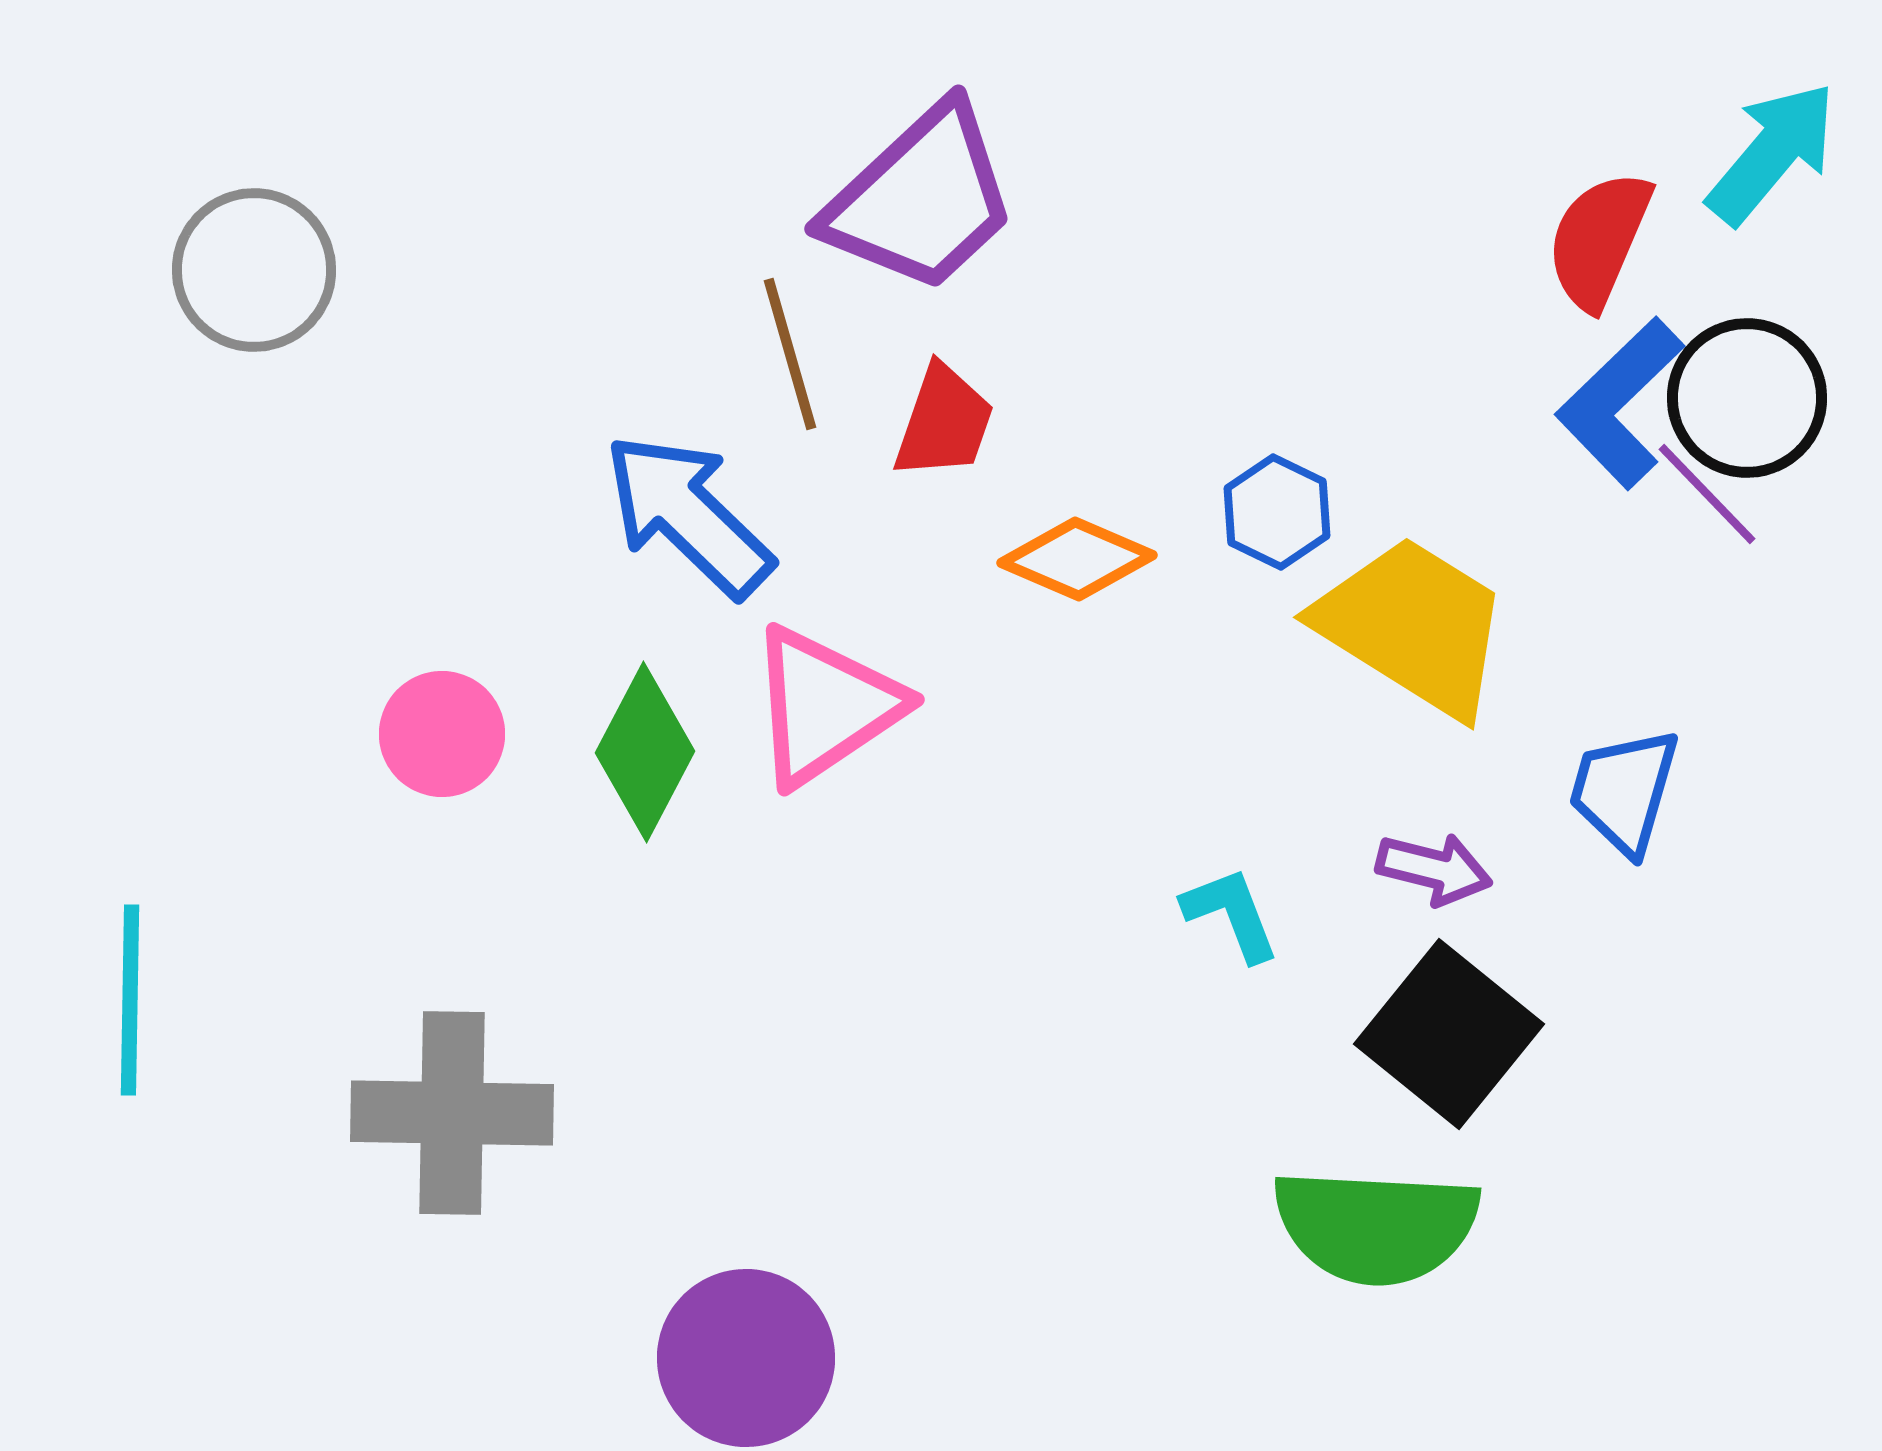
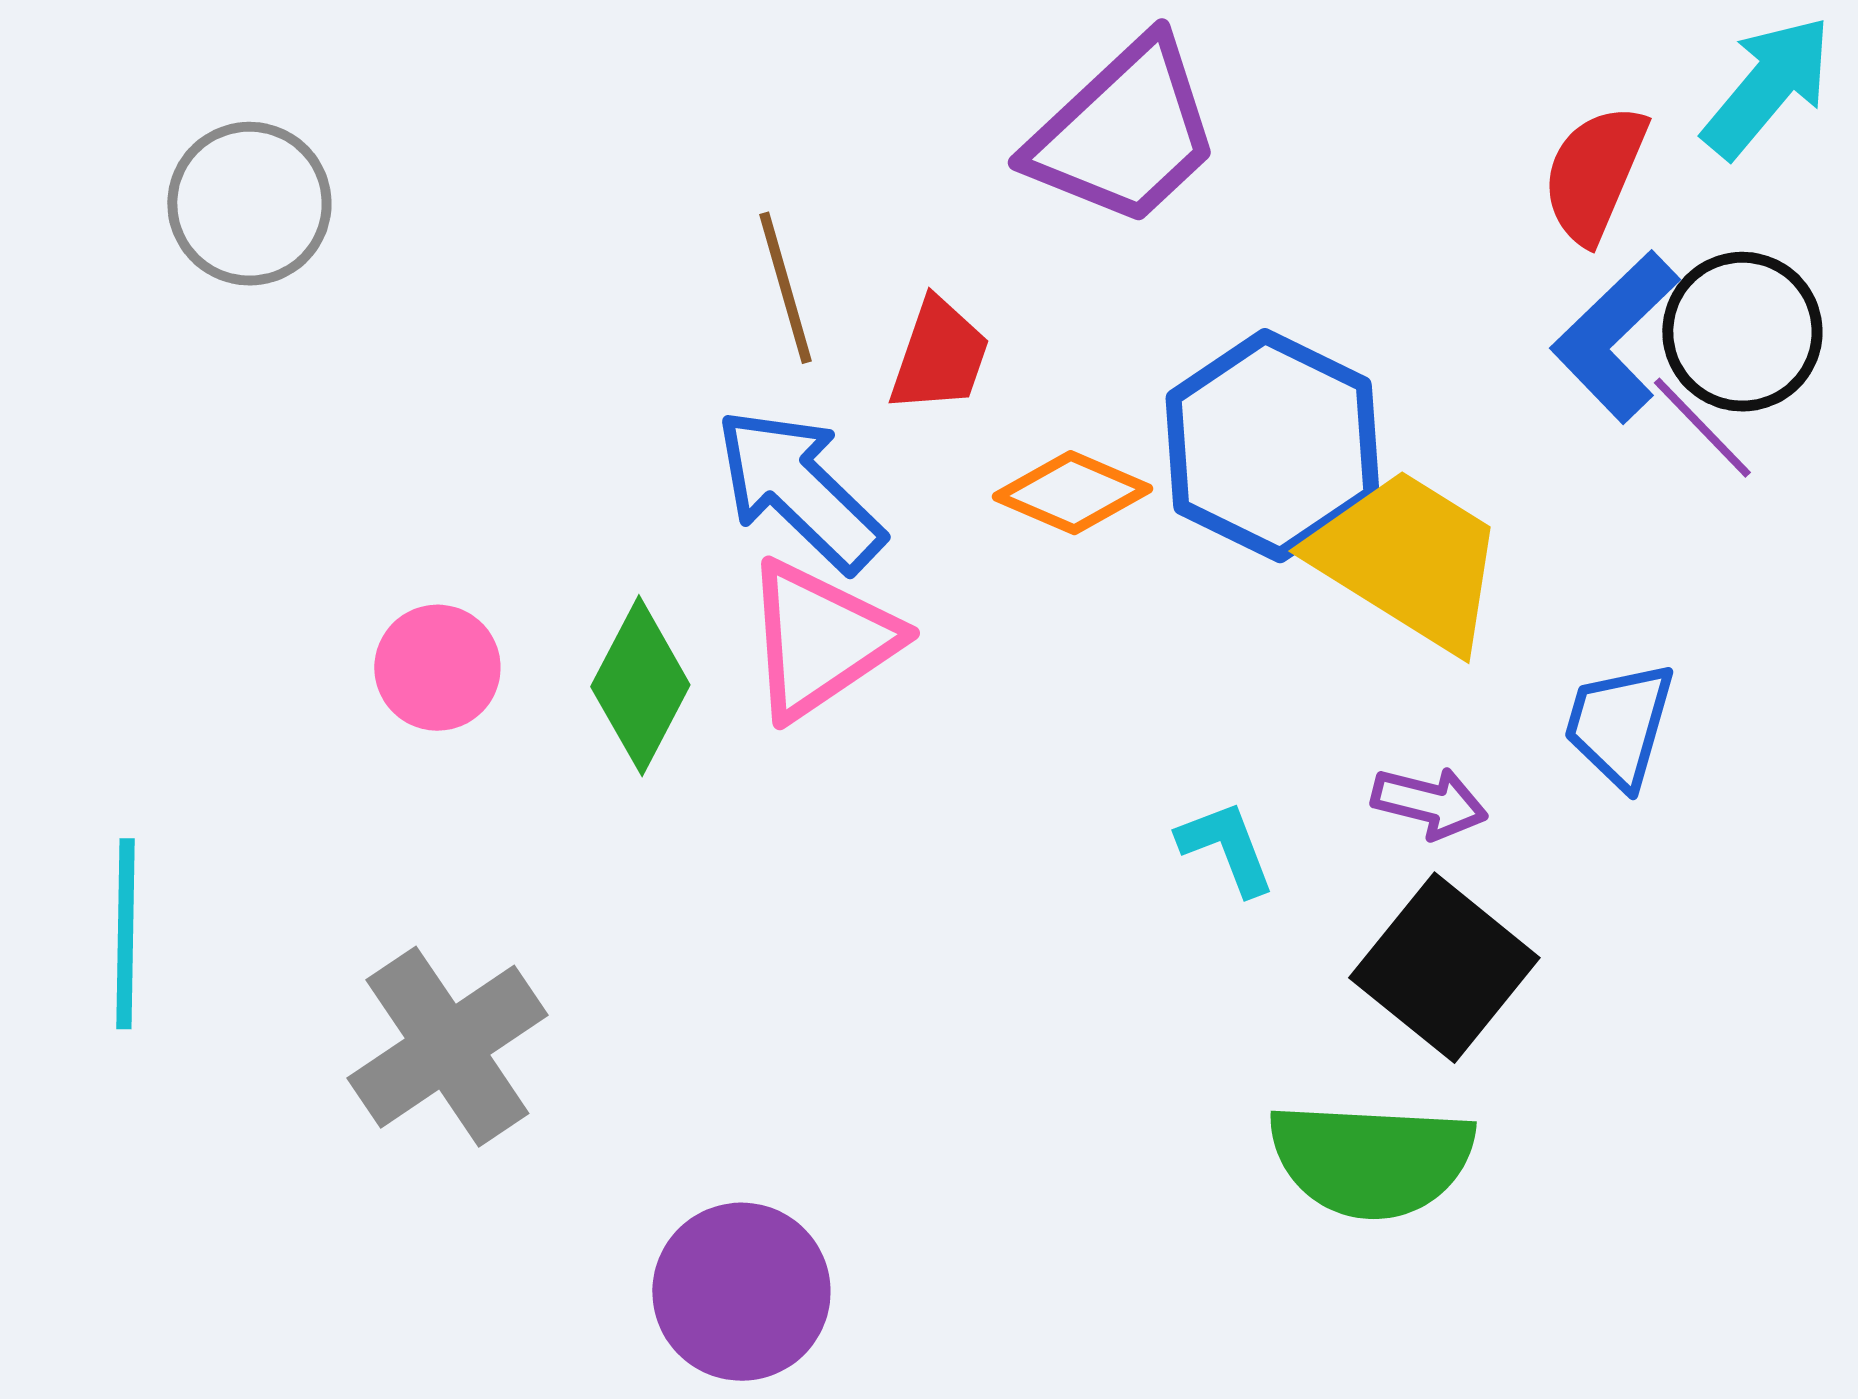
purple trapezoid: (921, 199) -> (1124, 133), moved
blue hexagon: (1277, 512) -> (1272, 446), size x2.0
blue arrow: (688, 515) -> (799, 490), moved
gray cross: (452, 1113) -> (447, 1047), turned -35

